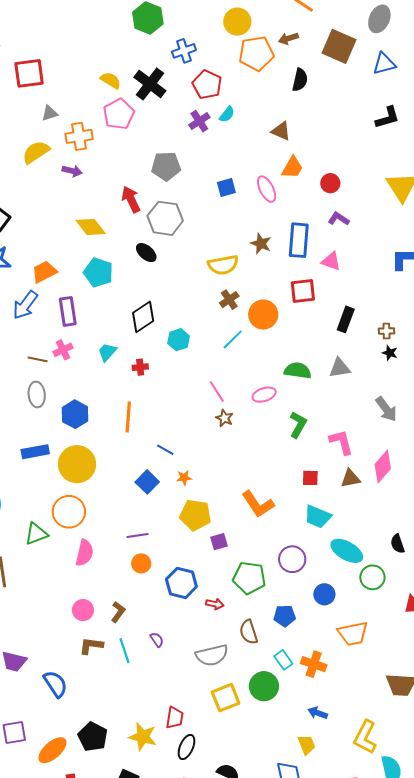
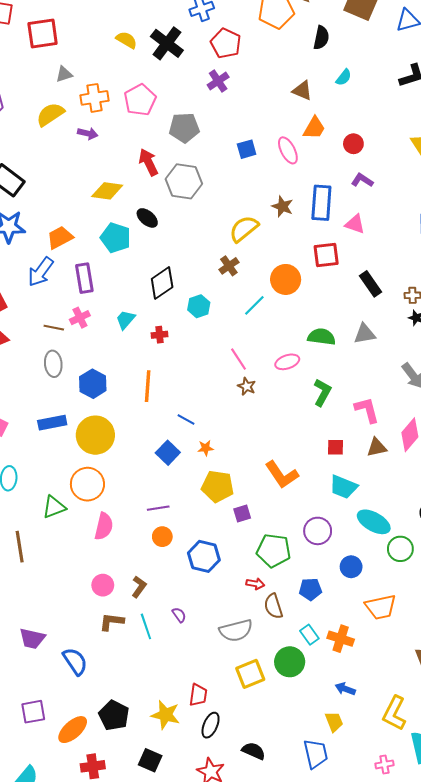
pink pentagon: (119, 114) -> (140, 100), moved
cyan semicircle: (227, 114) -> (344, 77), moved
yellow diamond: (91, 227) -> (107, 191), turned -44
black ellipse: (146, 253) -> (147, 218), moved
yellow semicircle: (223, 265) -> (244, 229), turned 152
brown cross: (229, 300) -> (229, 266), moved
black rectangle: (346, 319) -> (370, 284), turned -55
red arrow: (215, 604) -> (255, 584), moved

